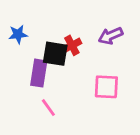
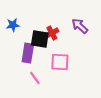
purple arrow: (111, 36) -> (80, 26), turned 66
pink square: (106, 87) -> (60, 62), moved

